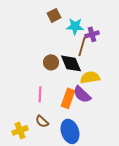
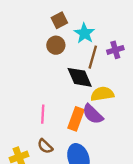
cyan star: (75, 26) -> (84, 33), turned 30
purple cross: (92, 34) -> (115, 50), moved
brown circle: (51, 62) -> (56, 45), moved

